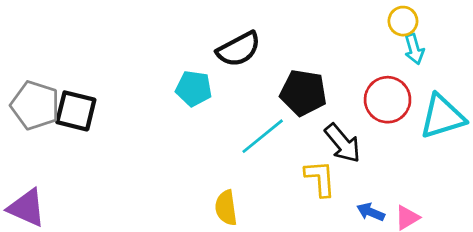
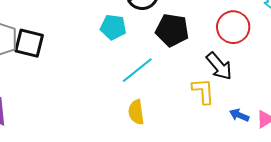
black pentagon: (303, 93) -> (172, 30), moved
red circle: (388, 100) -> (233, 27), moved
cyan line: (263, 136) -> (137, 70), moved

